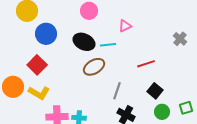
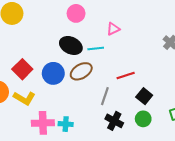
blue circle: (46, 34) -> (53, 73), moved
red line: (146, 64) -> (126, 75), moved
green circle: (162, 112) -> (143, 119), moved

